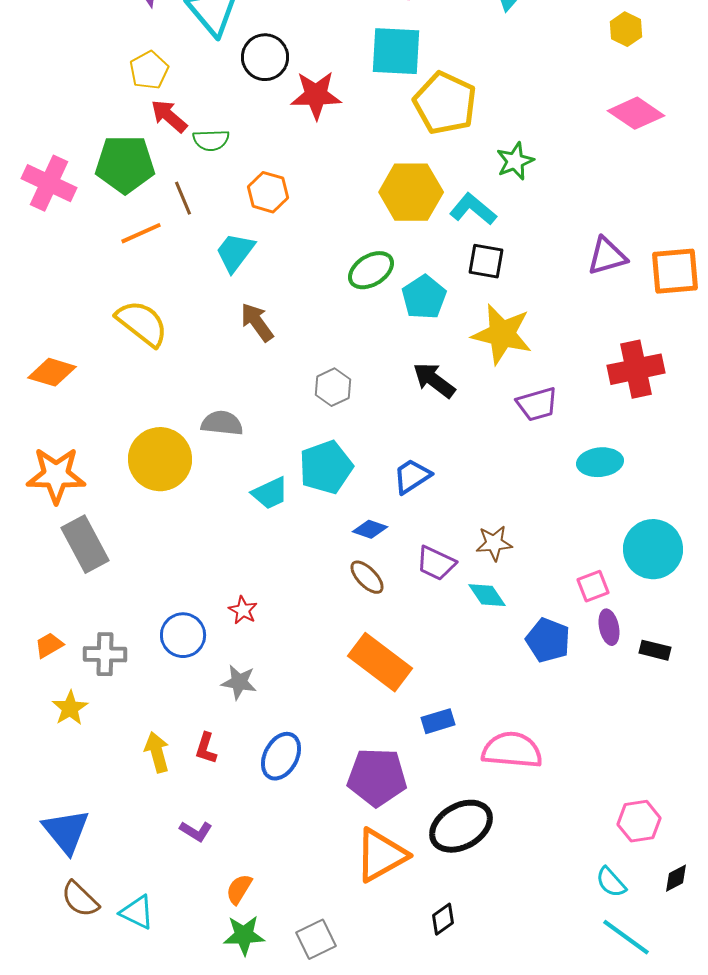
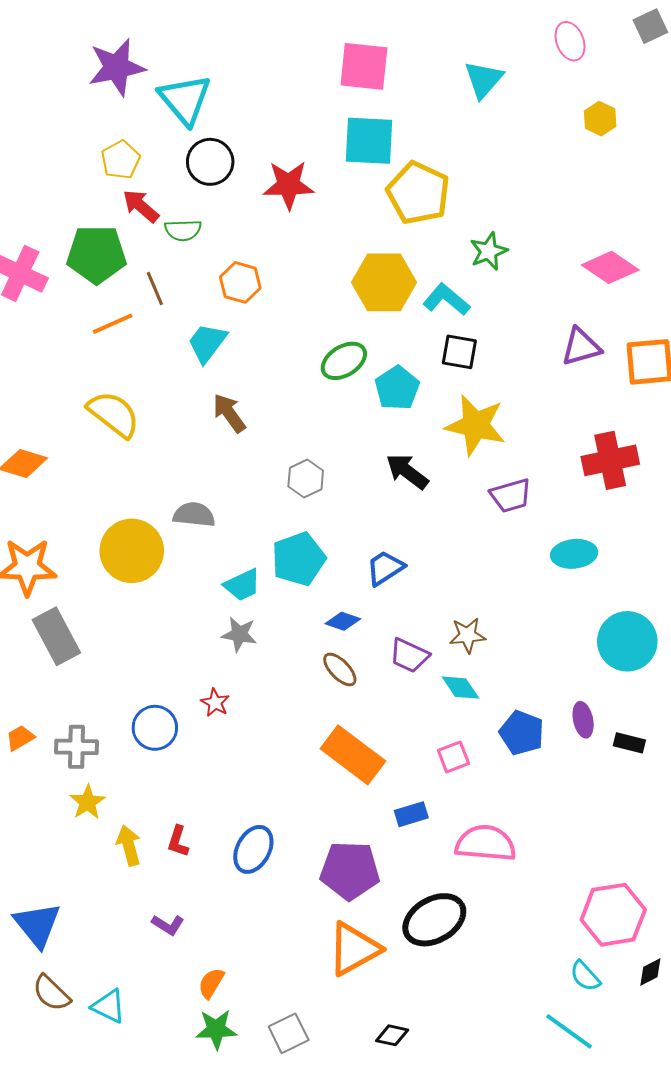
black circle: (265, 57) -> (210, 162), moved
pink diamond: (636, 113) -> (610, 267), moved
pink square: (593, 586) -> (453, 757), moved
gray star: (239, 682) -> (239, 634), moved
yellow star: (70, 708) -> (88, 802), moved
pink hexagon: (639, 821) -> (613, 915), size x1.5
black diamond: (443, 919) -> (392, 1035), moved, turned 48
cyan line: (626, 937) -> (569, 1031), moved

